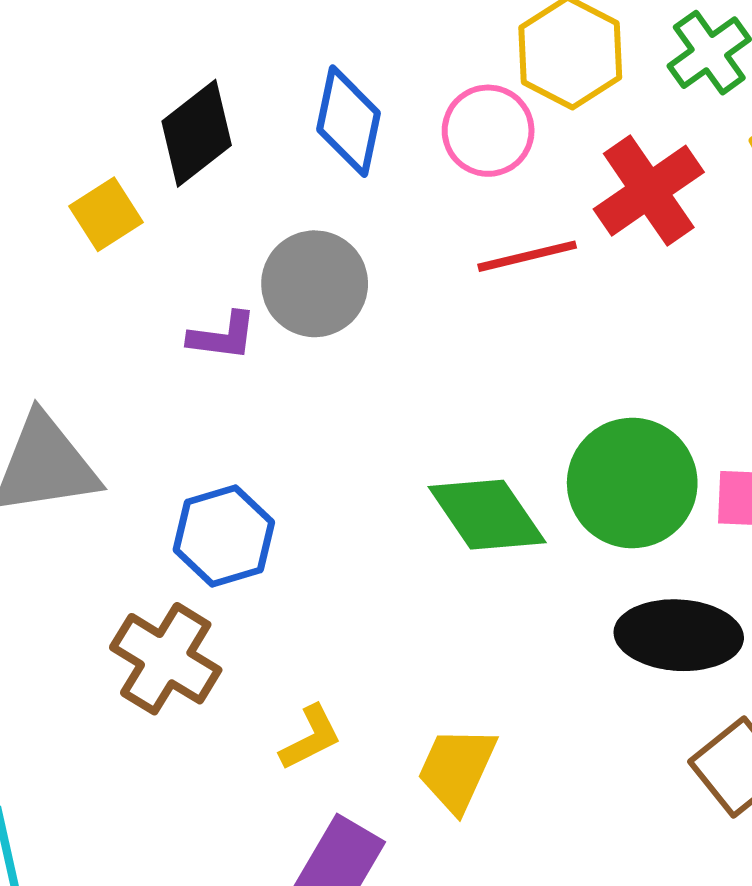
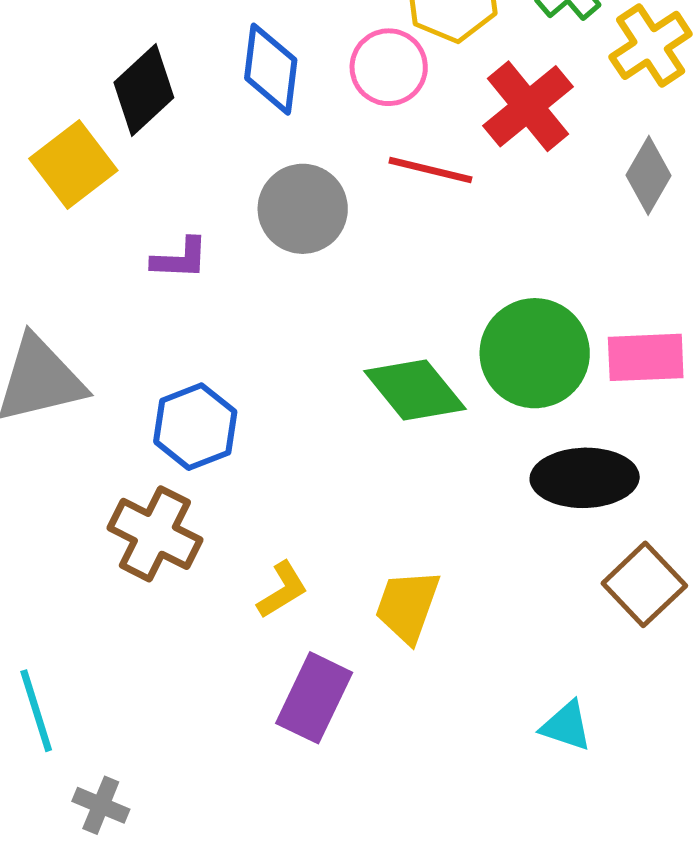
yellow square: (106, 214) -> (73, 164), size x1.4
red line: (527, 256) -> (430, 170), turned 32
gray circle: (315, 284) -> (303, 209), moved

